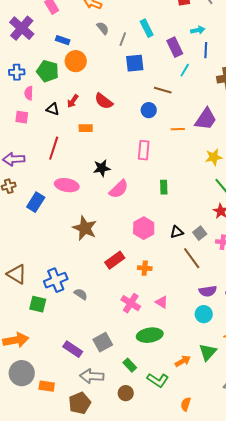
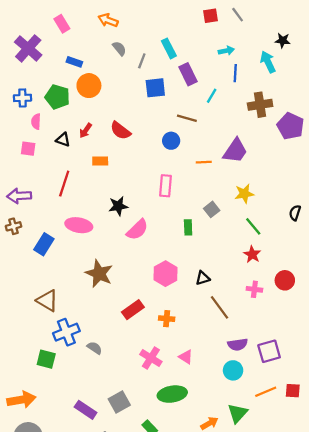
purple rectangle: (175, 47) -> (188, 74), moved
gray square: (200, 233) -> (212, 209), moved
brown triangle: (17, 274) -> (47, 301), moved

